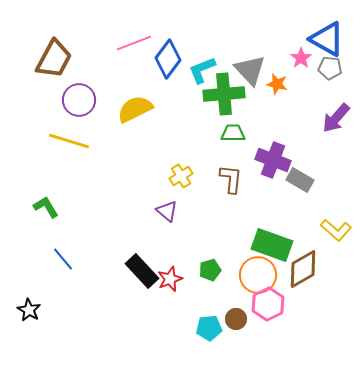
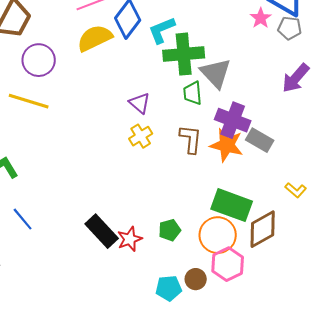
gray triangle: (250, 70) -> (216, 73), moved
orange star: (277, 84) -> (227, 145), moved, size x1.6
yellow semicircle: (135, 109) -> (95, 38), moved
green trapezoid: (233, 133) -> (193, 93), turned -95
purple triangle: (167, 211) -> (140, 103), moved
yellow L-shape: (336, 230) -> (296, 190), size x0.7

